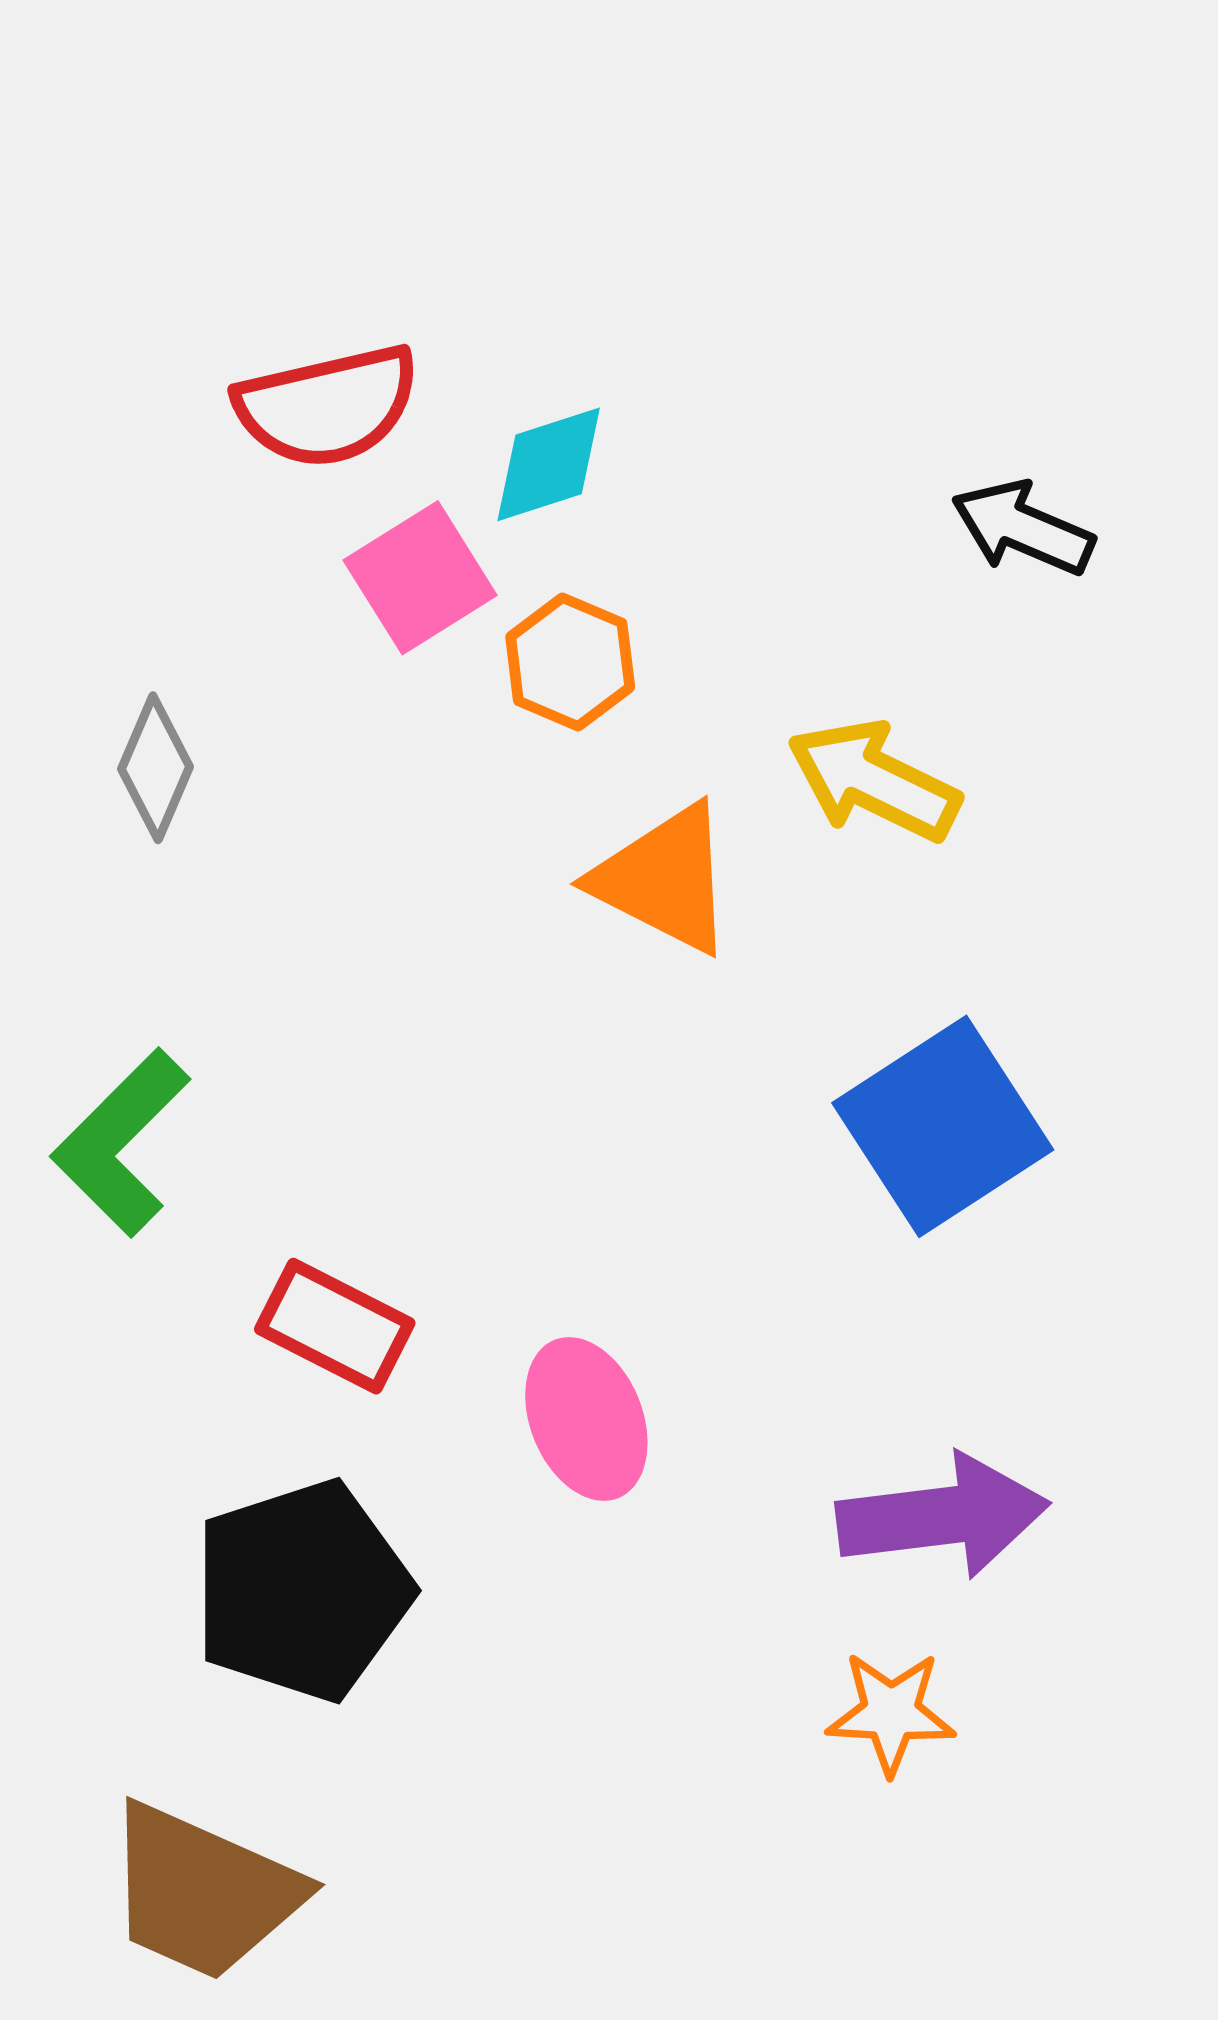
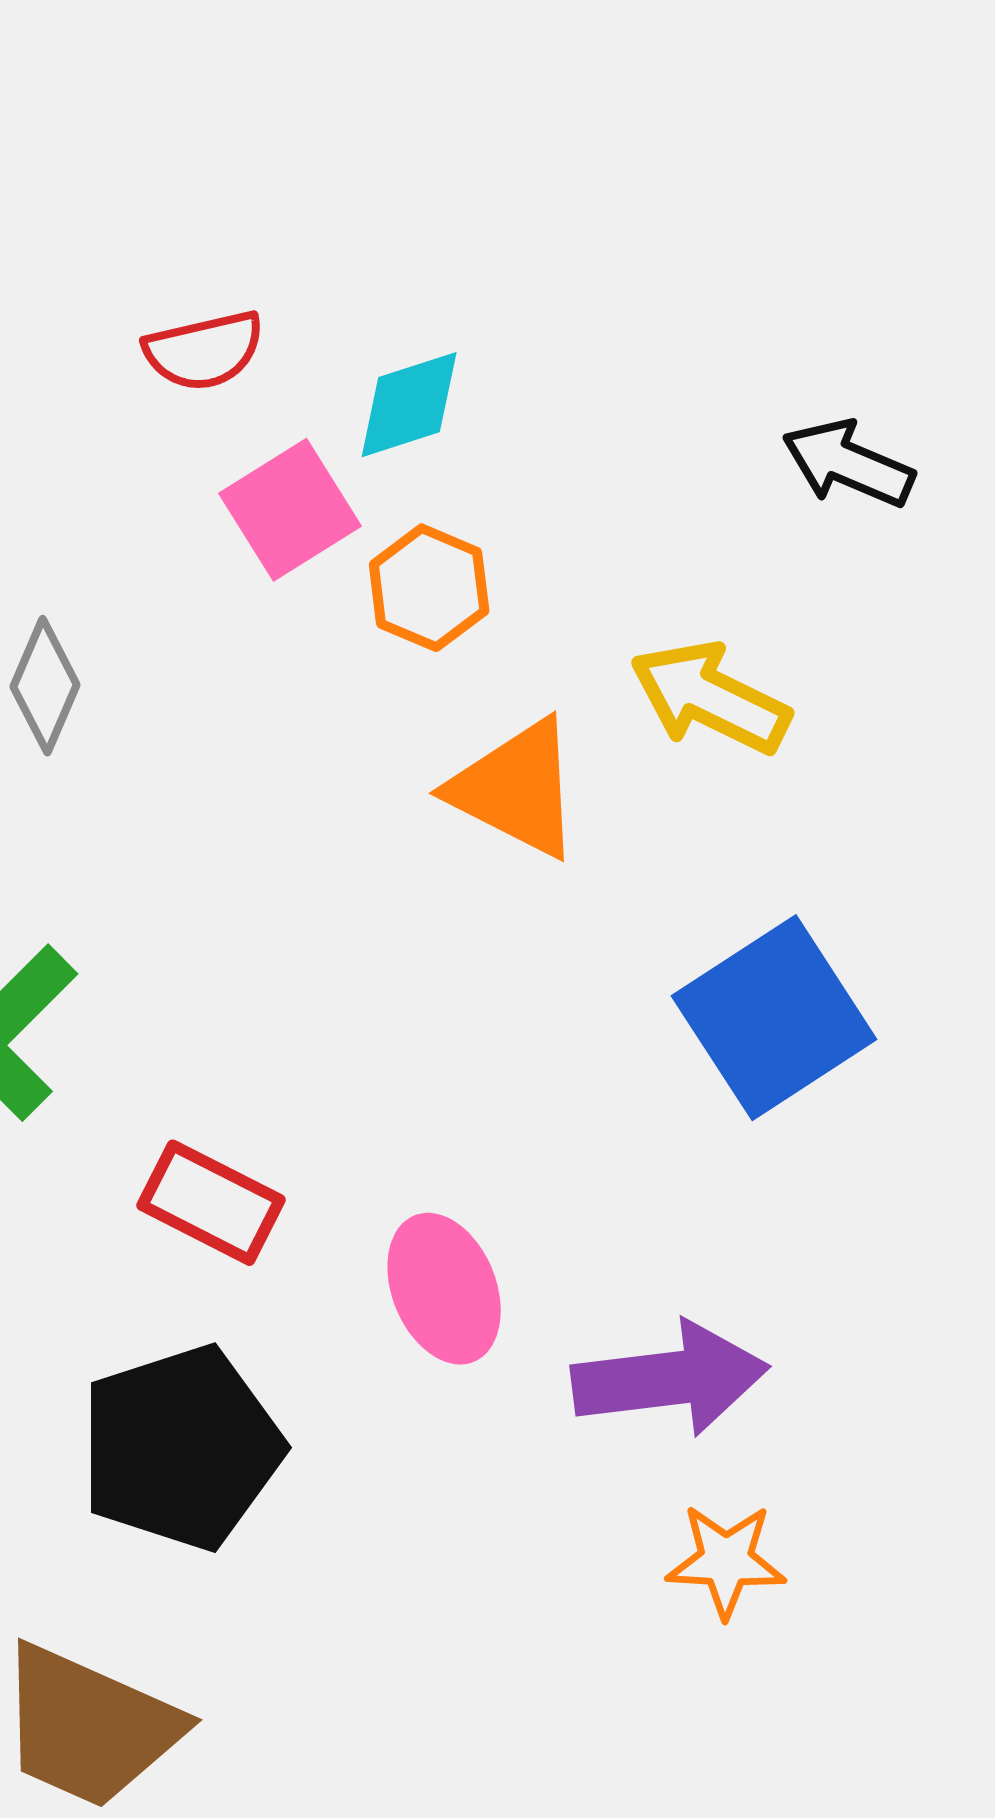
red semicircle: (327, 406) -> (204, 351), size x0.7
purple arrow: (943, 1516) -> (670, 1379), moved

